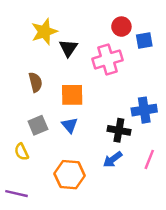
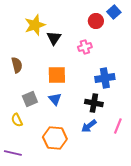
blue square: (144, 40) -> (114, 12), moved, turned -32
pink cross: (108, 59) -> (85, 47), size x0.6
brown semicircle: (35, 82) -> (17, 65), moved
blue cross: (144, 110) -> (105, 78), moved

